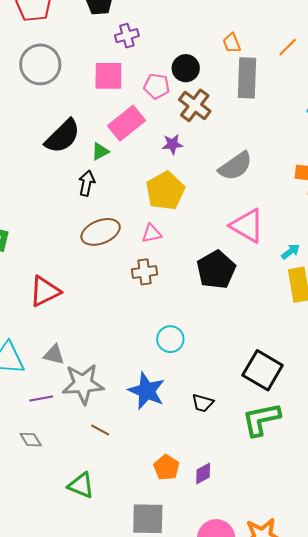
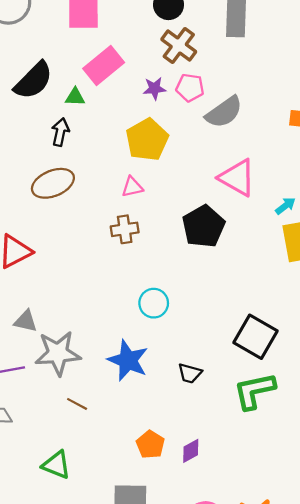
pink pentagon: (157, 86) -> (190, 88), moved
green triangle: (100, 151) -> (75, 97), turned 30
brown ellipse: (101, 232) -> (53, 183), moved

